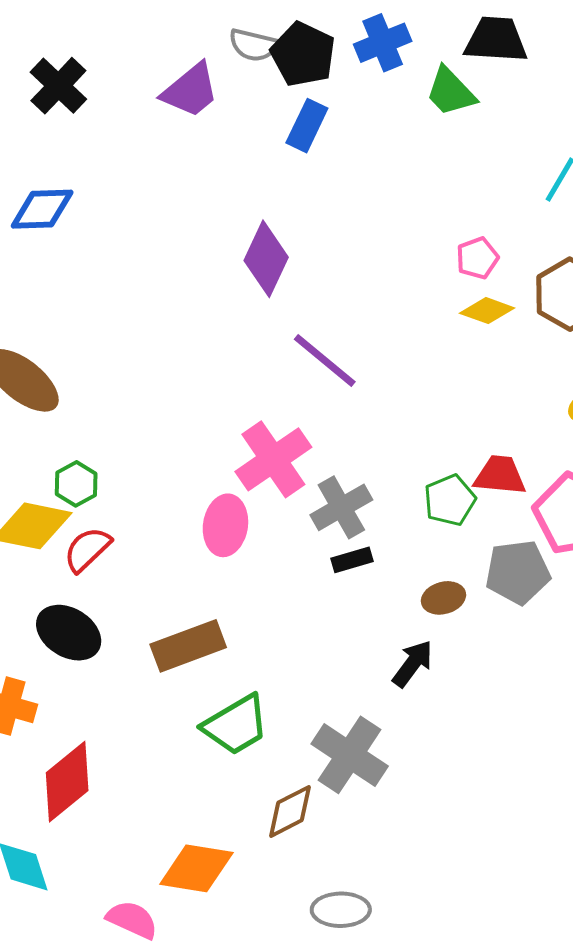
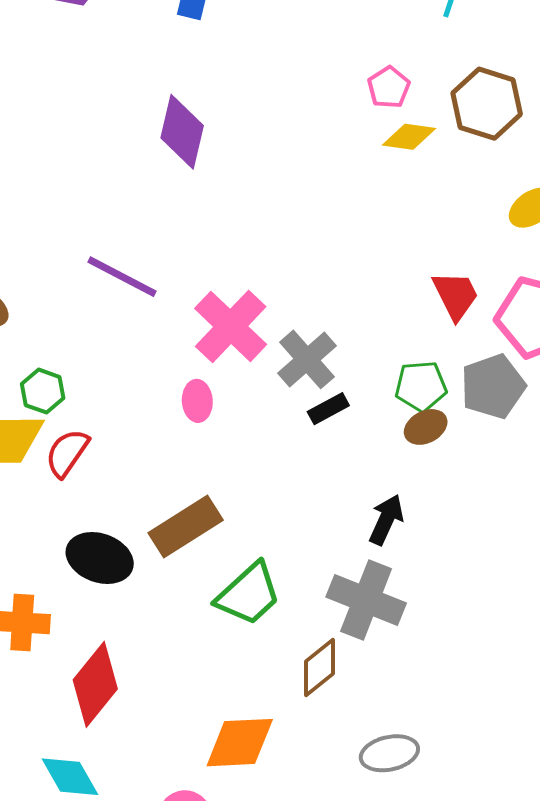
purple line: (325, 361) -> (122, 277), moved
red trapezoid: (500, 475) -> (456, 295), turned 70
green pentagon: (450, 500) -> (421, 386), moved, turned 30
pink ellipse: (225, 525) -> (197, 401), size x0.7
black ellipse: (69, 633) -> (100, 558), moved
black arrow: (413, 664) -> (386, 520), moved

